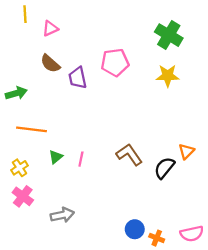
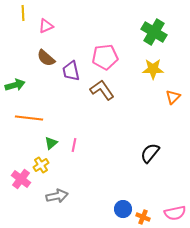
orange triangle: (186, 151) -> (173, 97), moved
brown L-shape: (129, 155) -> (102, 90), moved
yellow cross: (20, 168) -> (41, 165), moved

